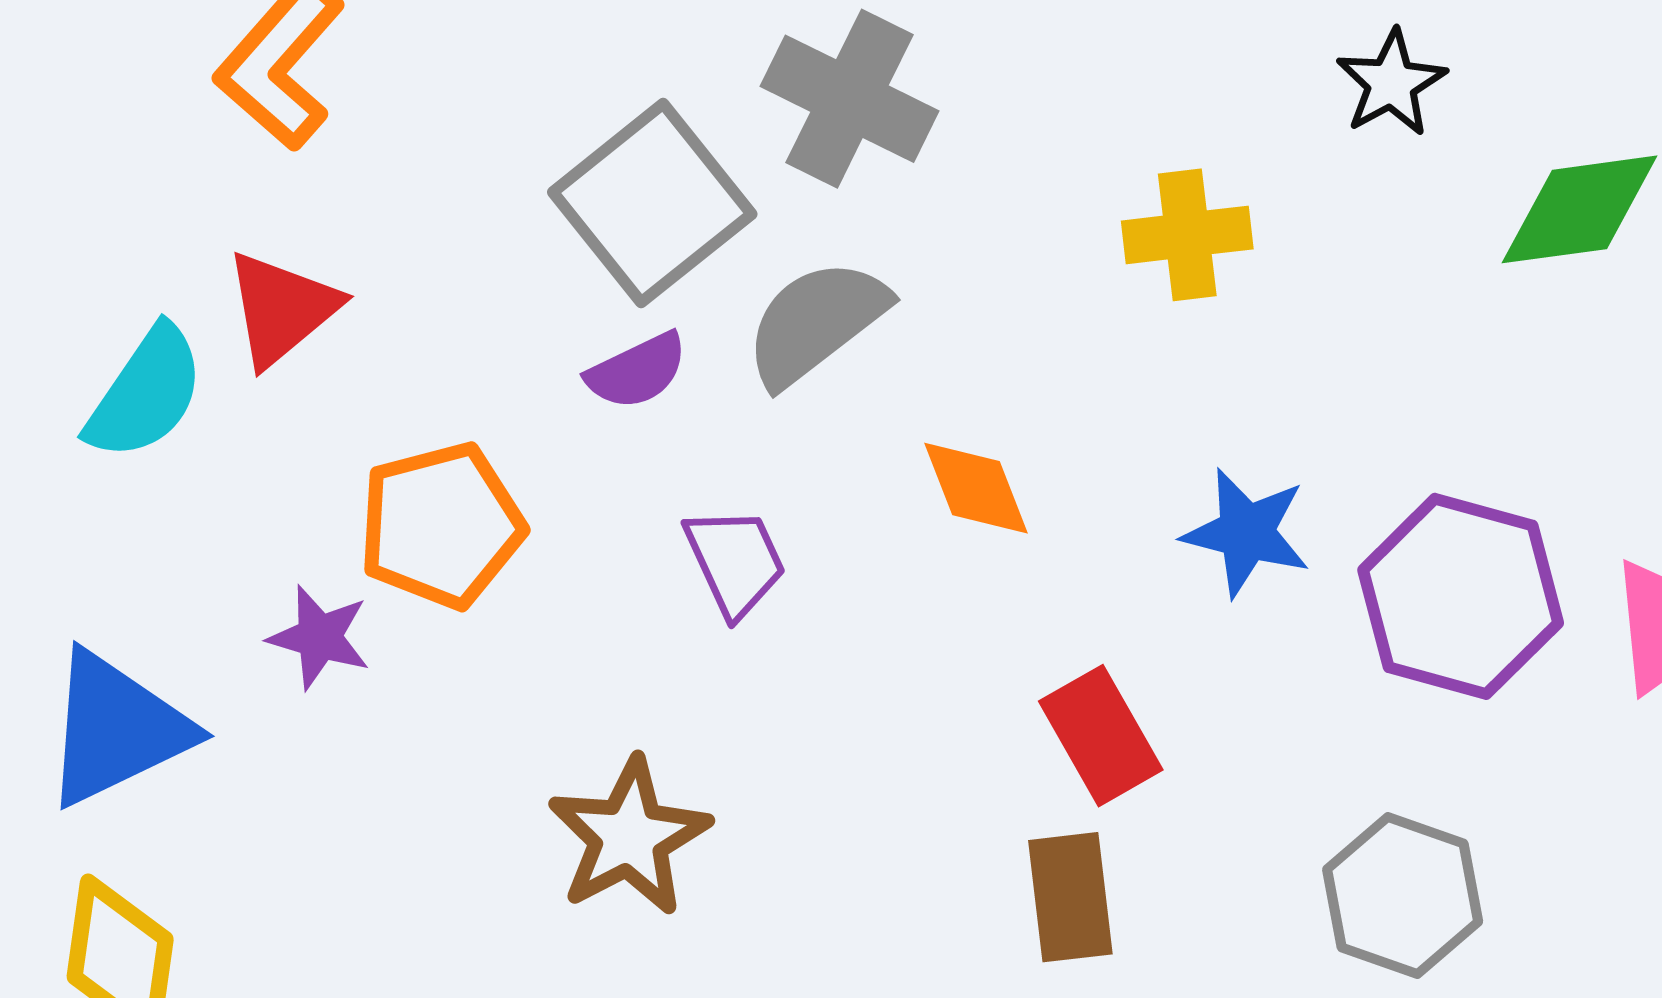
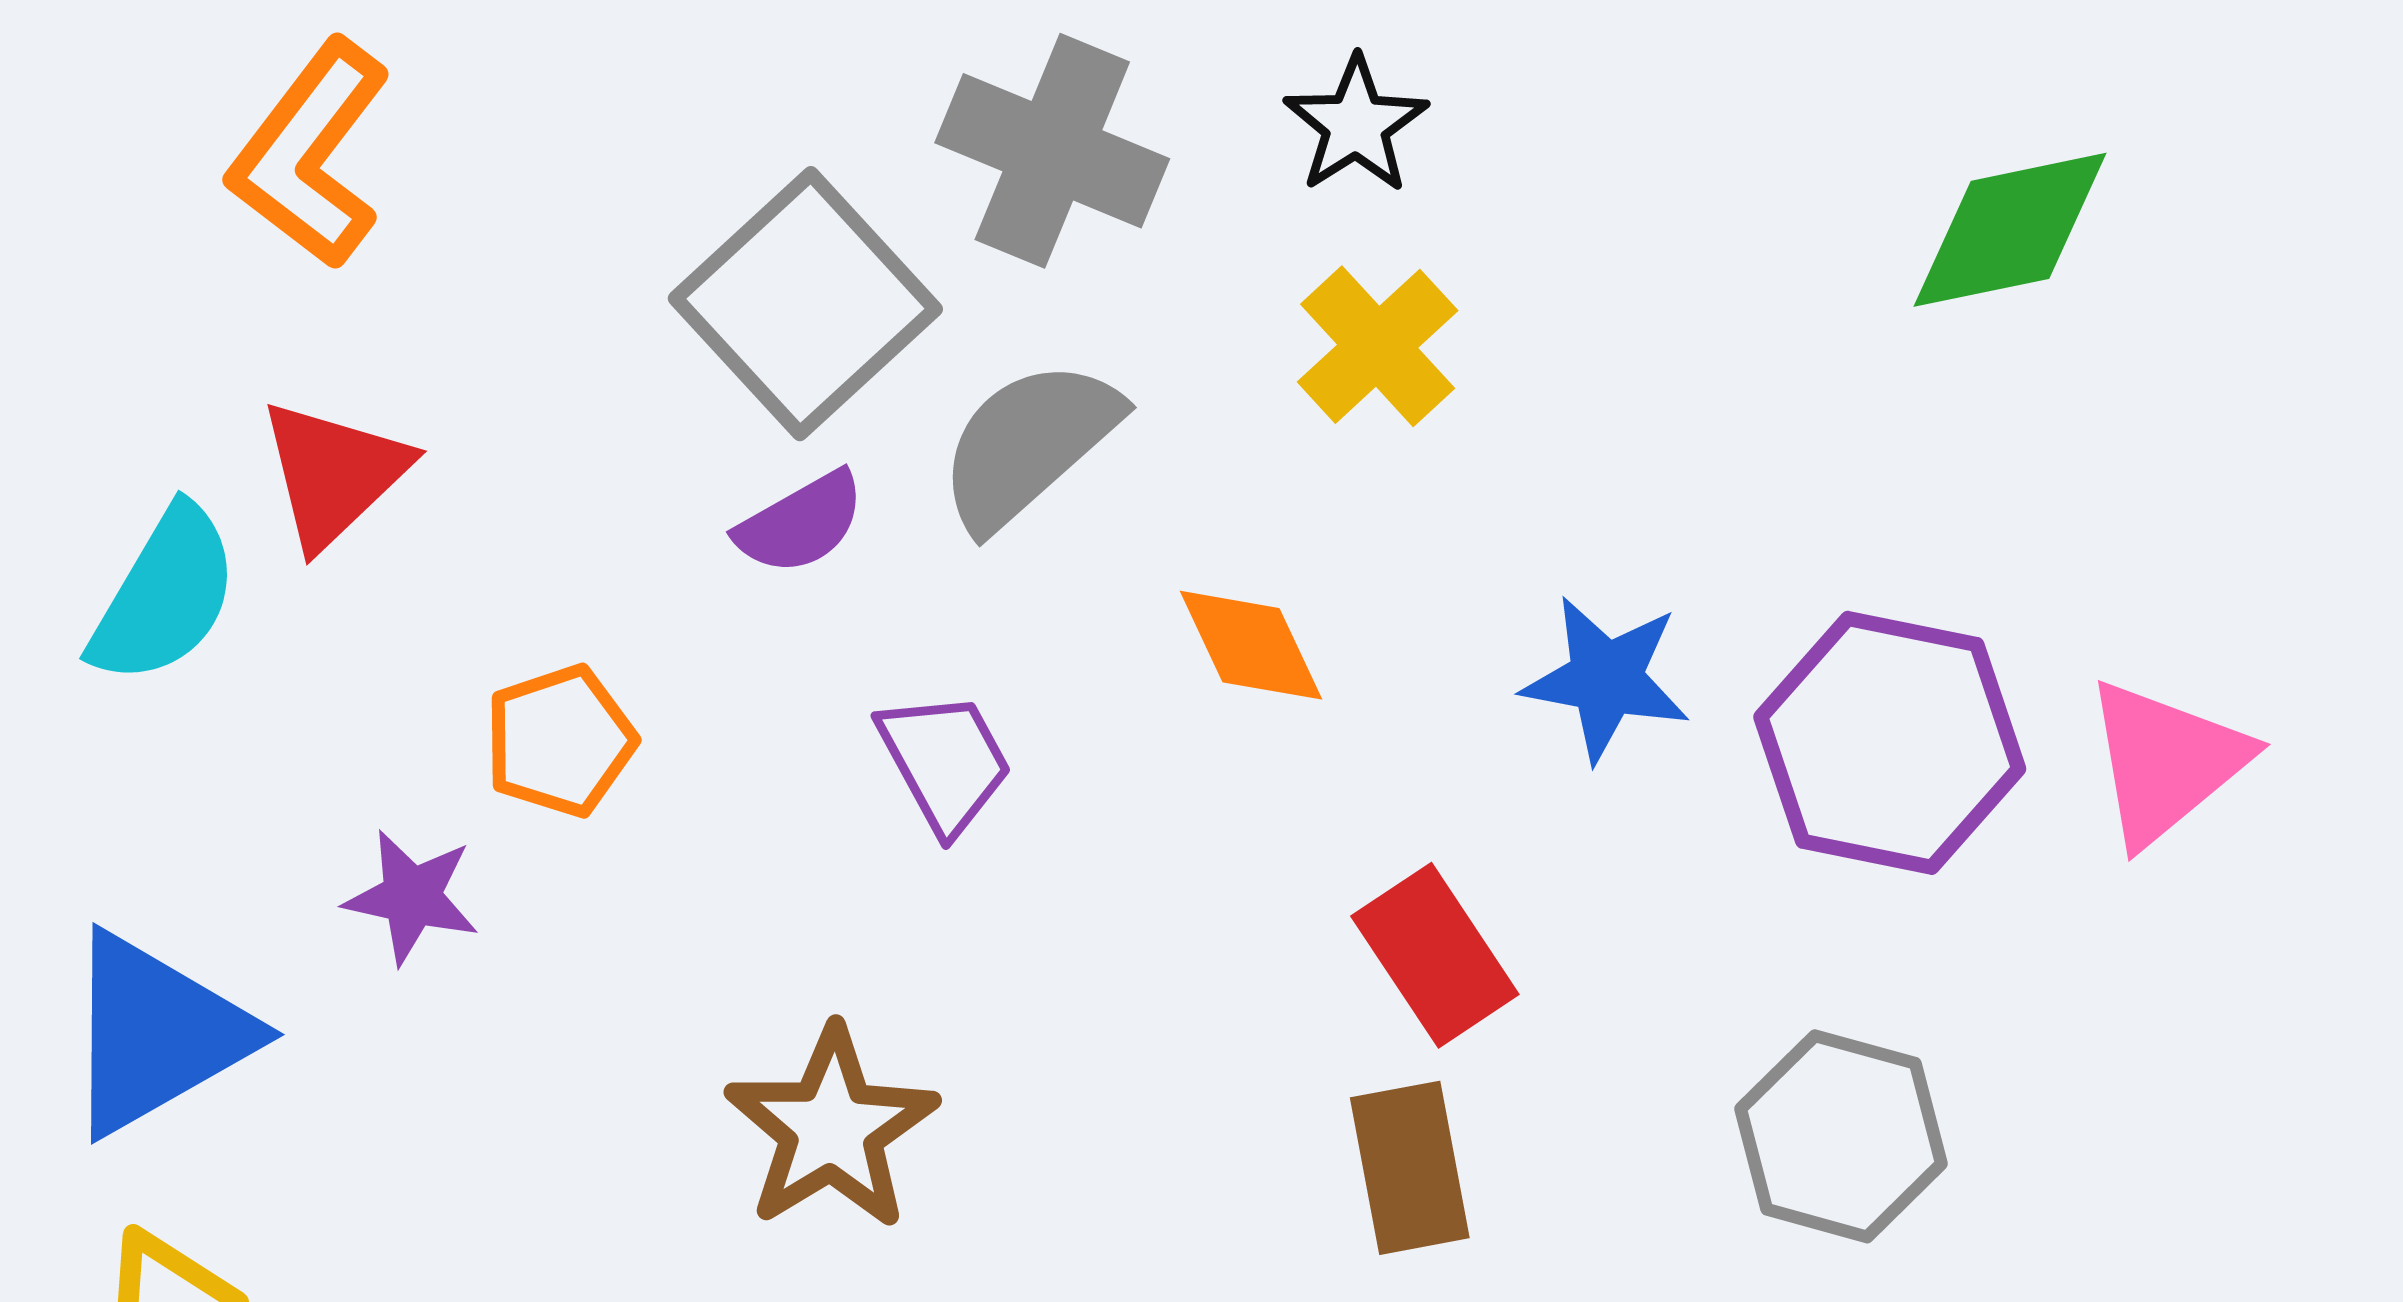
black star: (1391, 83) -> (1356, 125), moved
yellow cross: (1187, 235) -> (1378, 346), moved, turned -32
orange pentagon: (441, 525) -> (560, 741), size x0.7

